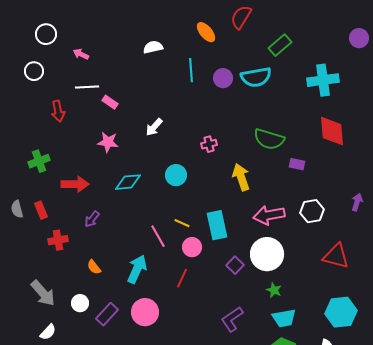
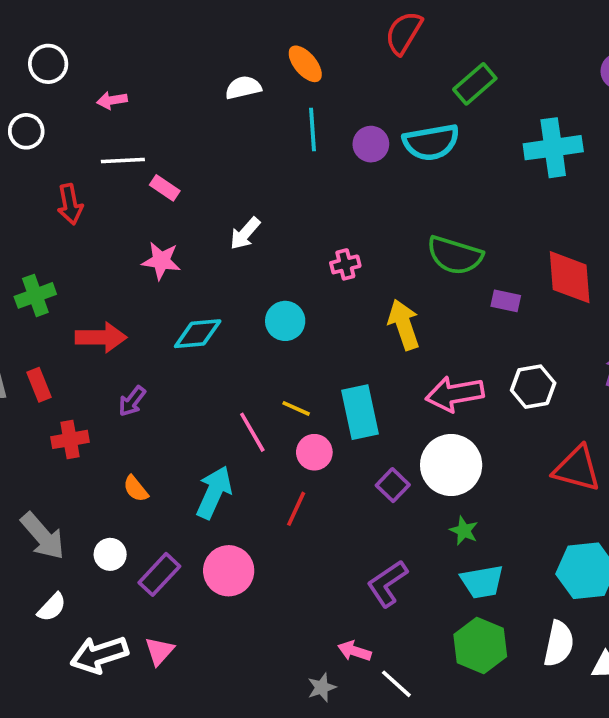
orange ellipse: (206, 32) -> (305, 64), moved
pink arrow: (81, 54) -> (112, 100), turned -35
red diamond: (332, 131) -> (570, 277), moved

